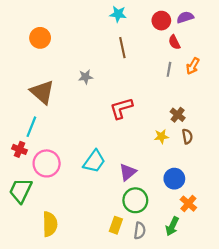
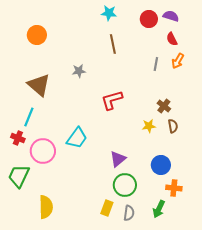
purple semicircle: (185, 17) -> (171, 16), turned 35
red semicircle: (174, 42) -> (172, 39), moved
cyan trapezoid: (94, 161) -> (77, 138), moved
orange cross: (188, 204) -> (174, 188), turned -35

